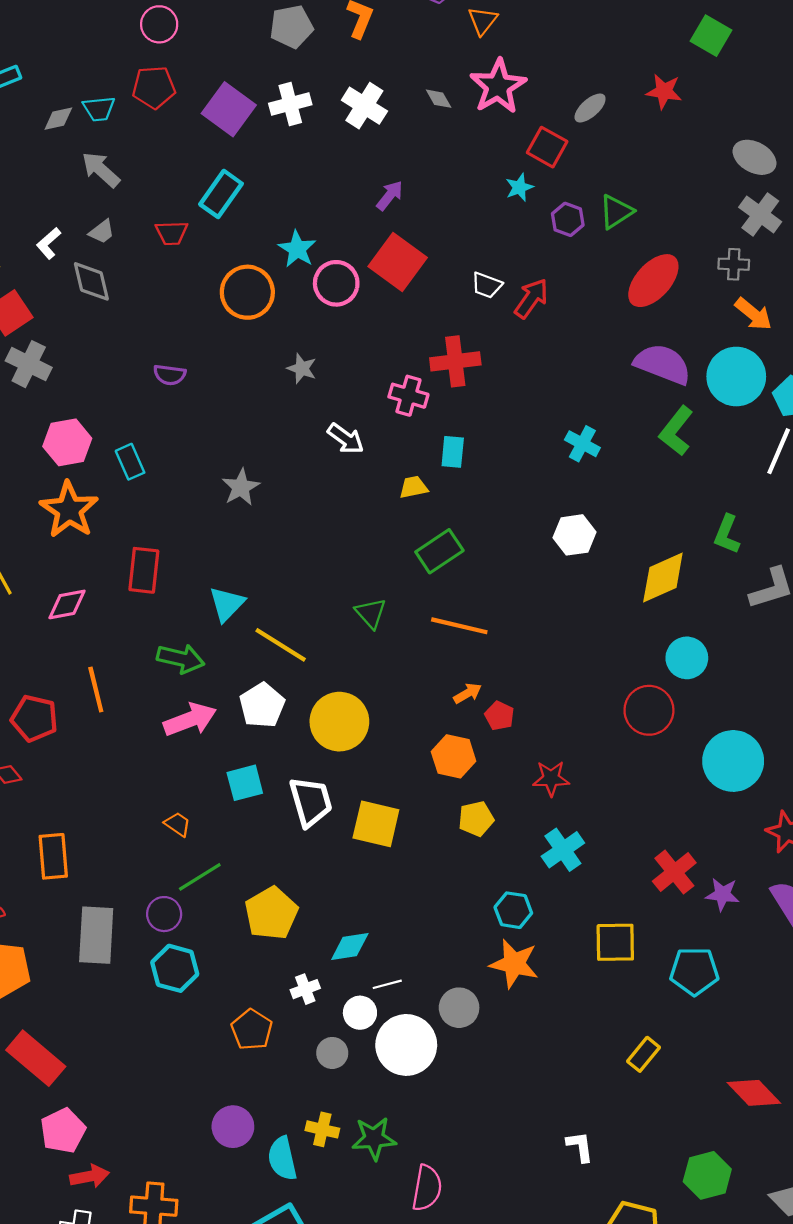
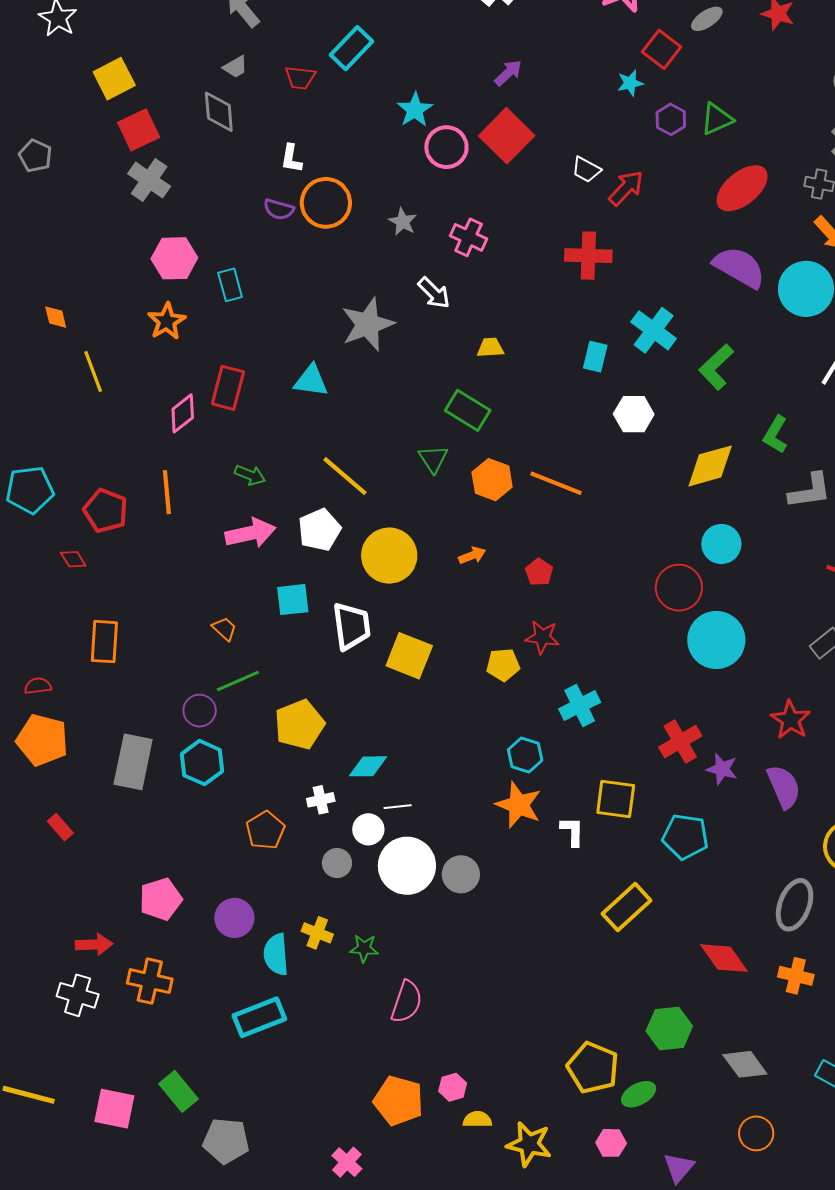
white L-shape: (49, 243) -> (291, 158), moved, turned -48
orange circle: (247, 292) -> (326, 203), moved
red cross: (455, 361) -> (588, 256), moved
pink cross: (408, 396) -> (469, 237), moved
green L-shape: (676, 431) -> (716, 367), moved
cyan cross: (582, 444) -> (654, 330), size x1.4
cyan rectangle: (453, 452) -> (595, 357), moved
gray star: (241, 487) -> (368, 324), moved, size x1.5
orange star: (69, 510) -> (167, 321), size x0.7
green rectangle: (439, 551) -> (468, 410), moved, turned 57
pink diamond: (67, 604) -> (183, 413), moved, turned -36
cyan triangle: (227, 604) -> (311, 381), moved, turned 45
orange line: (459, 626) -> (556, 483), moved
green arrow: (181, 659) -> (250, 475), size x0.7
orange arrow: (467, 693) -> (472, 555), moved
orange hexagon: (454, 756) -> (492, 480), moved
cyan circle: (733, 761) -> (716, 640), moved
red star: (551, 778) -> (542, 637), moved
gray rectangle: (96, 935) -> (133, 762), moved
gray circle: (459, 1008) -> (461, 874), moved
yellow rectangle: (644, 1054) -> (627, 907), size x1.5
red rectangle: (36, 1058) -> (60, 827), size x0.5
pink pentagon: (63, 1131) -> (161, 899), moved
green star: (374, 1138) -> (364, 948), size x0.7
white L-shape: (580, 1147) -> (572, 831), moved

